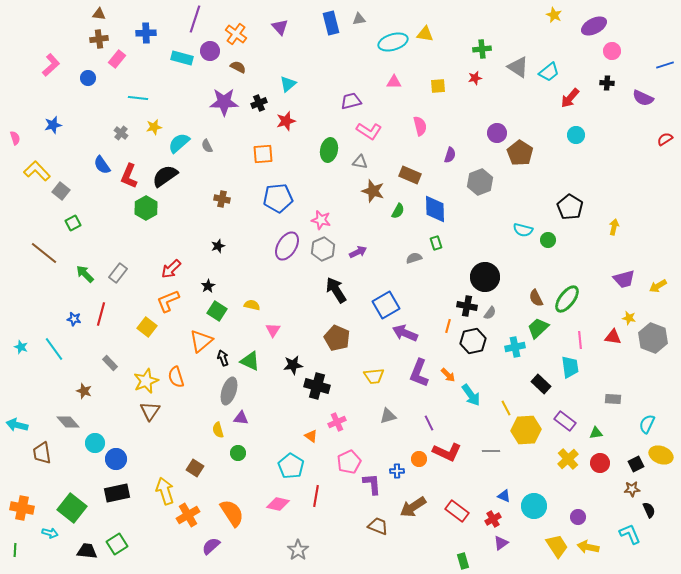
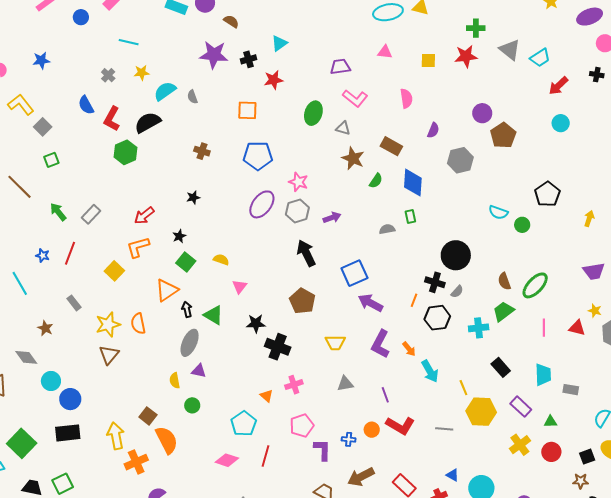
red star: (475, 78) -> (466, 56), size x1.6
cyan trapezoid: (570, 367) -> (543, 375), moved
orange semicircle: (232, 513) -> (167, 440), moved

